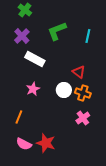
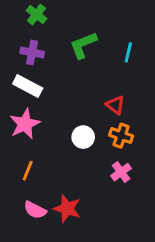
purple cross: (22, 36) -> (32, 52), turned -35
white rectangle: (35, 59) -> (28, 86), moved
pink star: (33, 89) -> (25, 124), moved, size x1.5
white circle: (64, 90) -> (83, 137), moved

